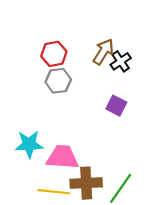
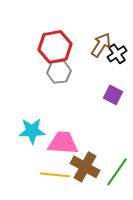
red hexagon: (54, 54) -> (55, 47), size x1.4
brown cross: (86, 183) -> (85, 167), turned 32

